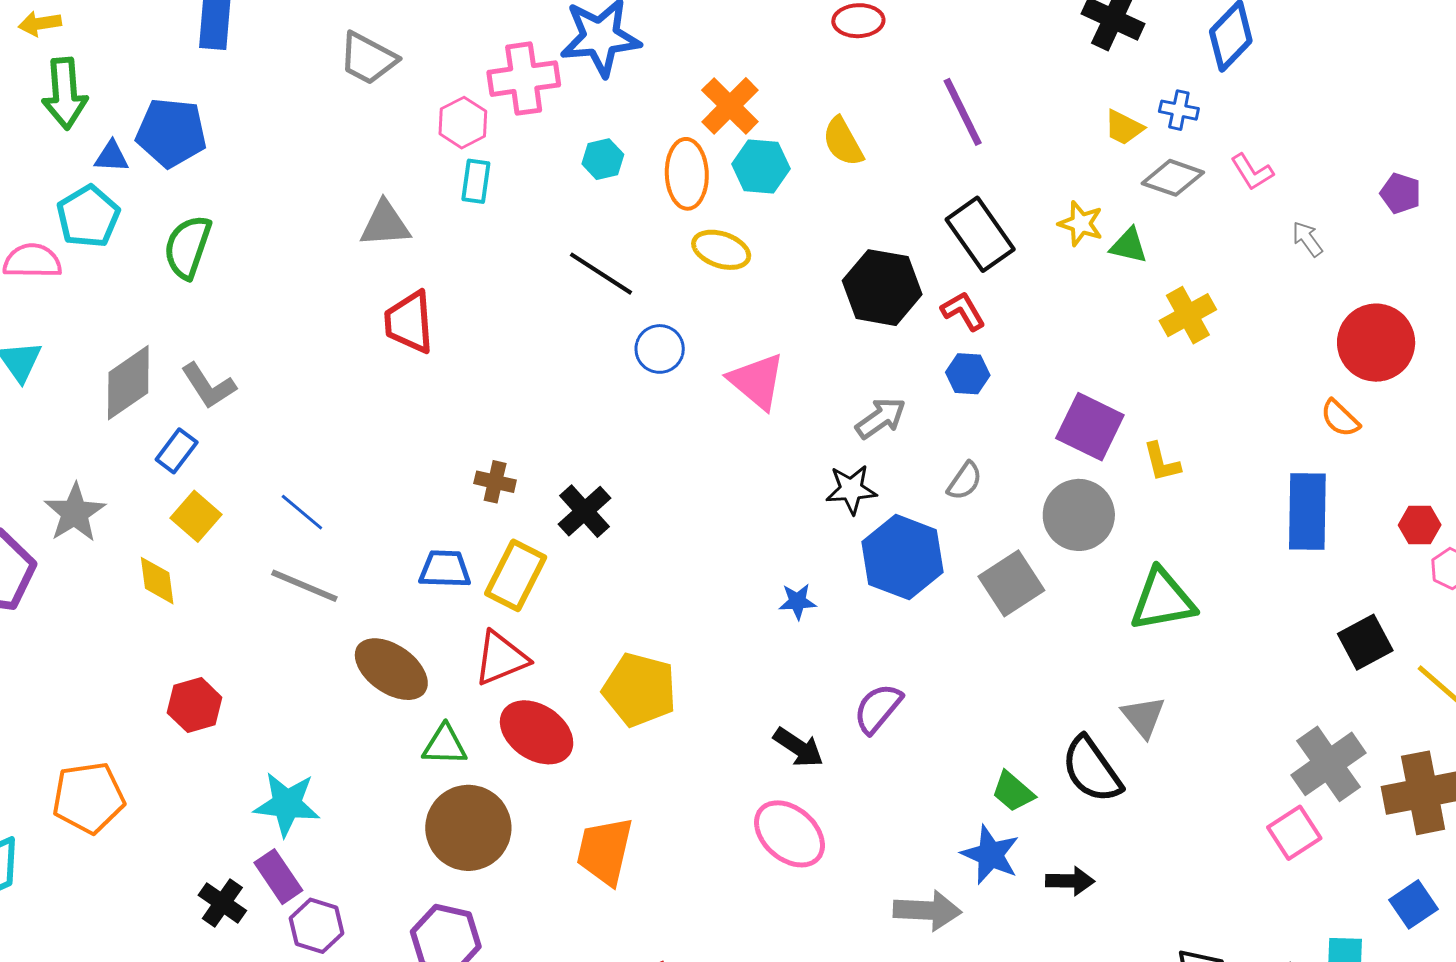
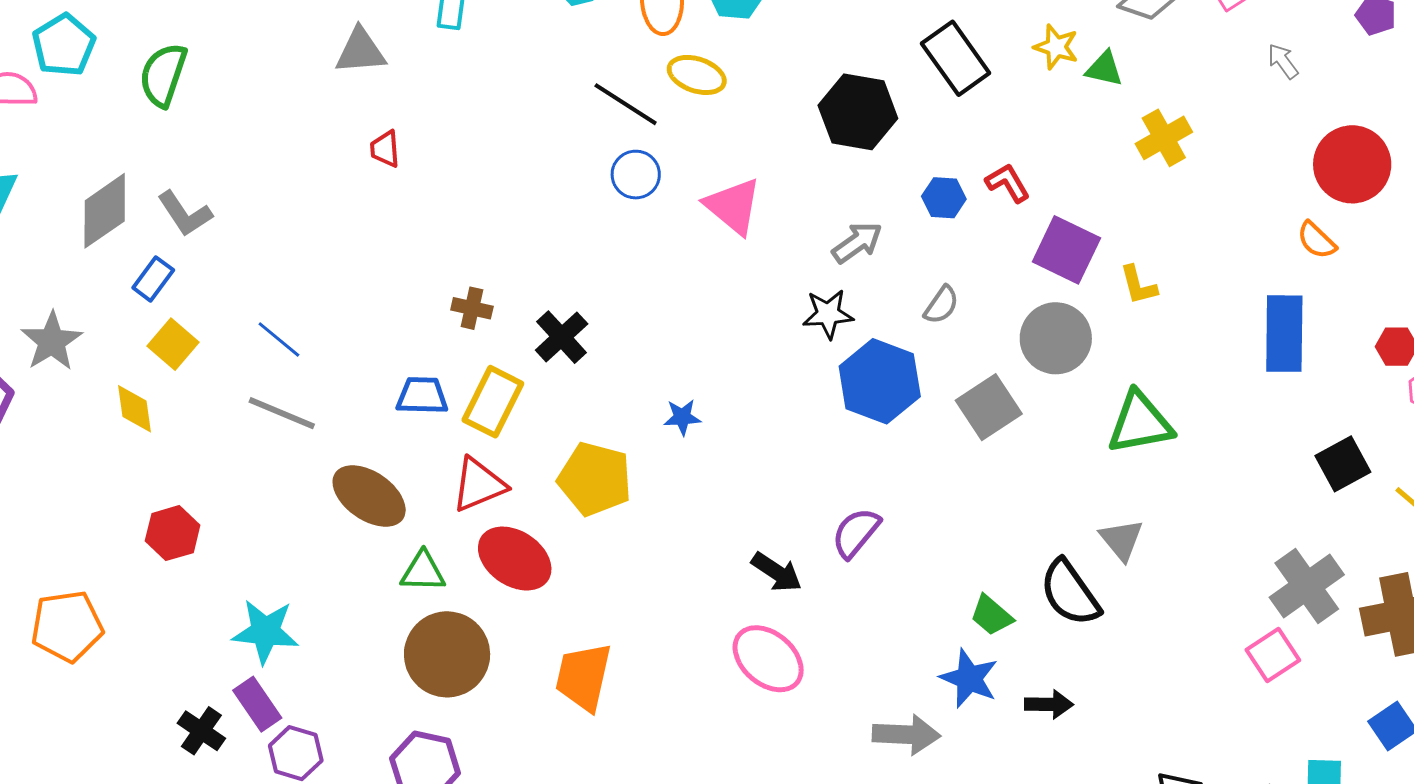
black line: (601, 274) -> (626, 104), moved
red L-shape: (963, 311) -> (1008, 183), moved
red trapezoid: (409, 322) -> (385, 149), size x0.6
blue star: (797, 601) -> (682, 417), moved
yellow pentagon: (639, 690) -> (595, 479), moved

